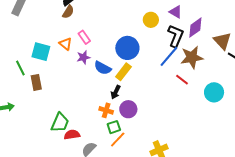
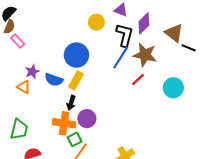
pink rectangle: (84, 37) -> (18, 41), moved
orange triangle: (66, 44) -> (24, 87), moved
brown star: (192, 57) -> (145, 55), turned 30
red line: (182, 80) -> (138, 80), turned -72
orange cross: (106, 110) -> (64, 123), size x1.5
green trapezoid: (60, 123) -> (19, 129), moved

